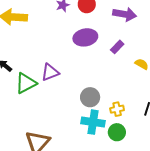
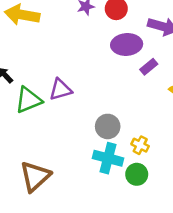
purple ellipse: (85, 37) -> (127, 44), moved
yellow cross: (117, 109) -> (140, 145), turned 32

